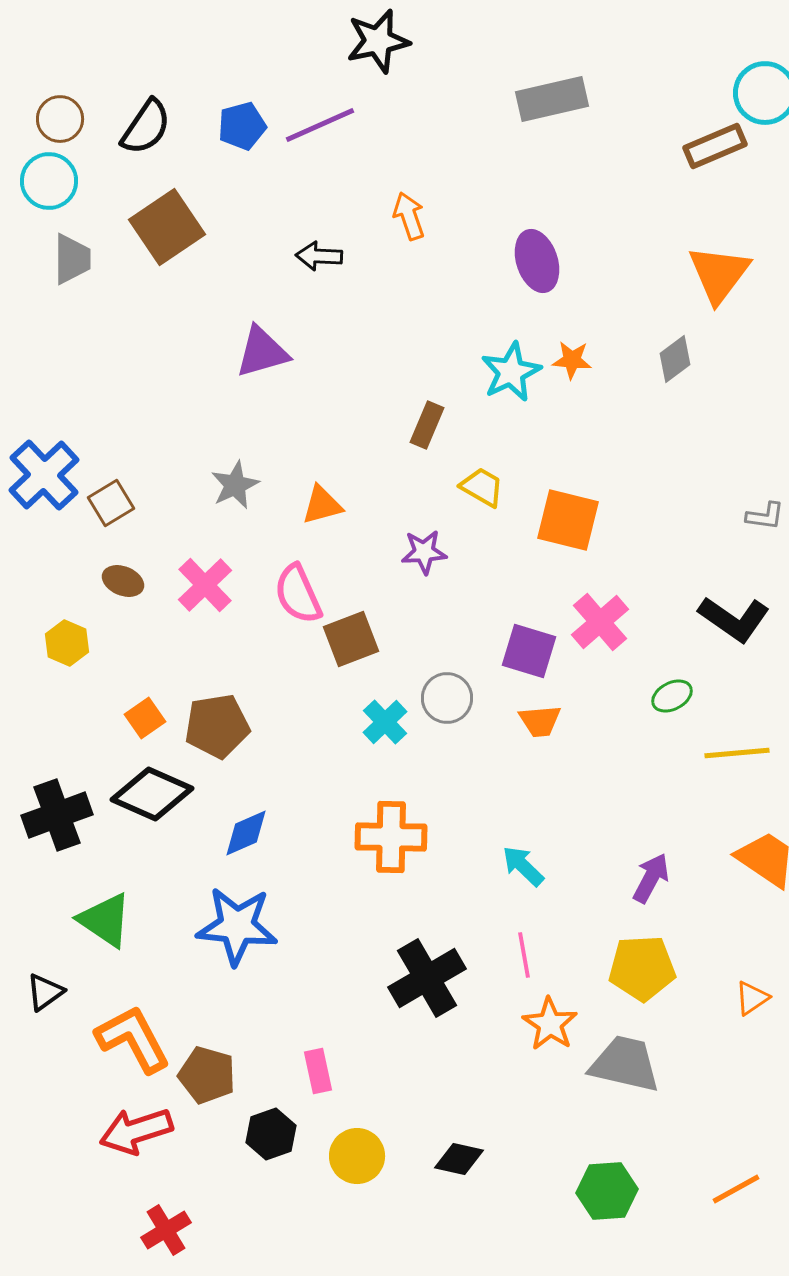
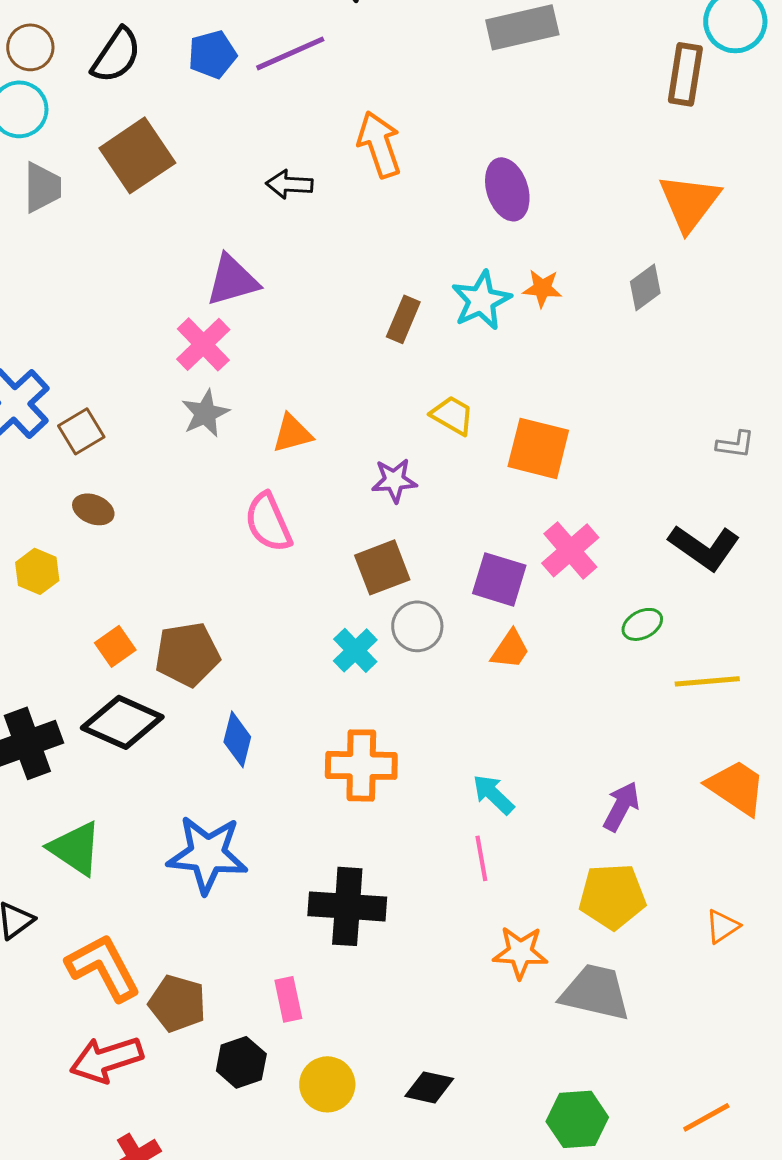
brown rectangle: (715, 146) -> (685, 74), turned -58
orange arrow: (409, 216) -> (379, 144), size x1.4
brown rectangle: (427, 425) -> (403, 319), moved
pink cross: (205, 585) -> (203, 344), moved
brown square: (351, 639) -> (382, 567), moved
orange trapezoid: (540, 721) -> (510, 649), turned -51
blue diamond: (246, 833) -> (237, 739), moved, turned -52
pink line: (524, 955) -> (481, 858), moved
black cross: (427, 978) -> (347, 906), moved, turned 34
orange star: (550, 1024) -> (520, 952), turned -30

